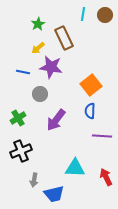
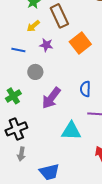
purple star: (51, 67) -> (46, 45), size x0.6
orange square: (91, 85) -> (80, 43), moved
cyan triangle: (75, 168) -> (71, 131), moved
gray arrow: (34, 180) -> (21, 154), moved

